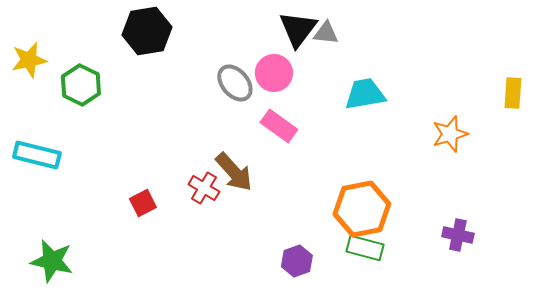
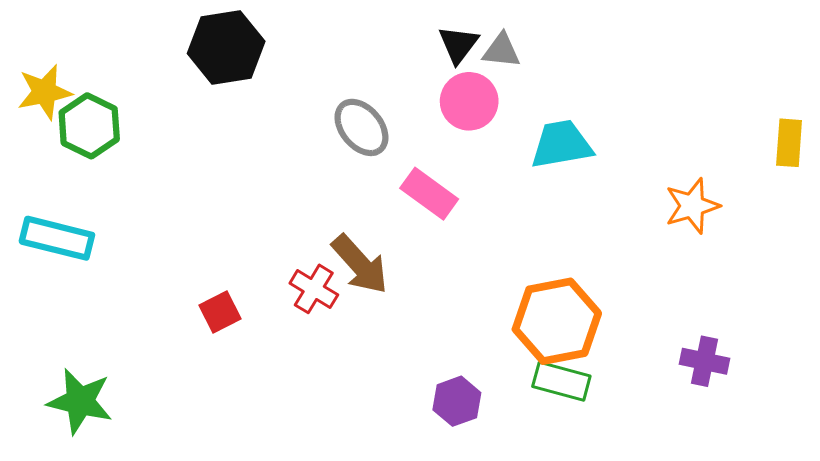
black triangle: (298, 29) -> (458, 44), size x0.7
pink circle: (274, 73) -> (469, 101), moved
green hexagon: (81, 85) -> (89, 126), moved

